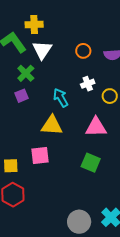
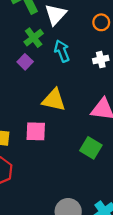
purple square: (21, 96) -> (25, 62), turned -32
cyan arrow: (61, 98) -> (62, 51), moved

